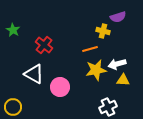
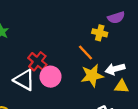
red cross: (44, 45) -> (37, 61), moved
orange line: (90, 49) -> (85, 53), turned 63
pink circle: (60, 87) -> (50, 77), moved

